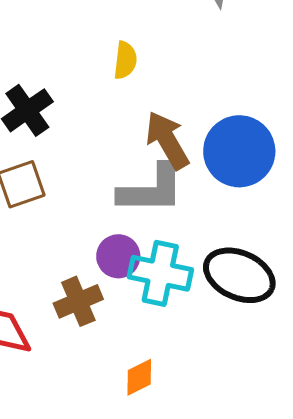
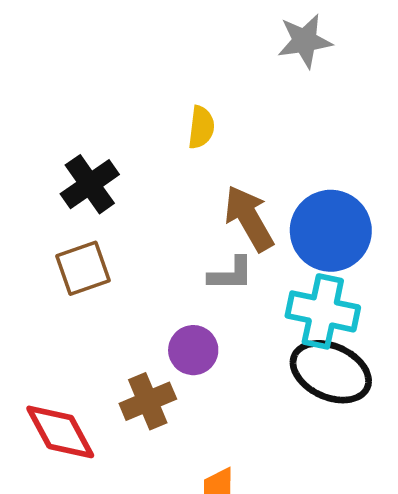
gray L-shape: (151, 189) -> (231, 274), size x0.6
cyan cross: (160, 273) -> (323, 311), moved

